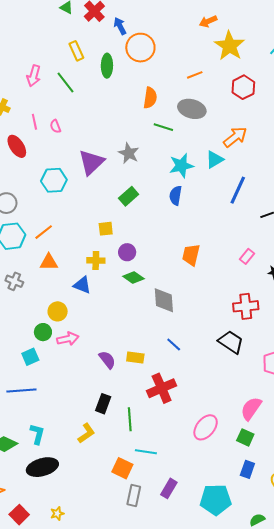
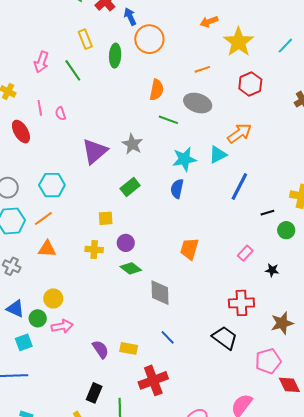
orange arrow: (208, 21) -> (209, 22), moved
cyan hexagon: (54, 180) -> (52, 185), moved
blue triangle: (82, 285) -> (15, 309), moved

